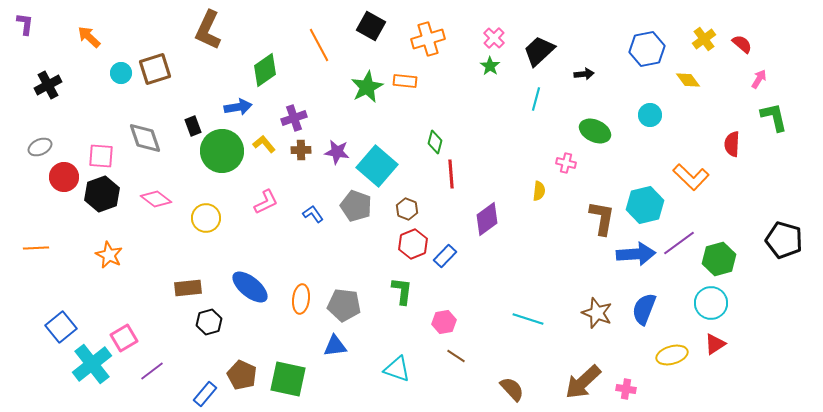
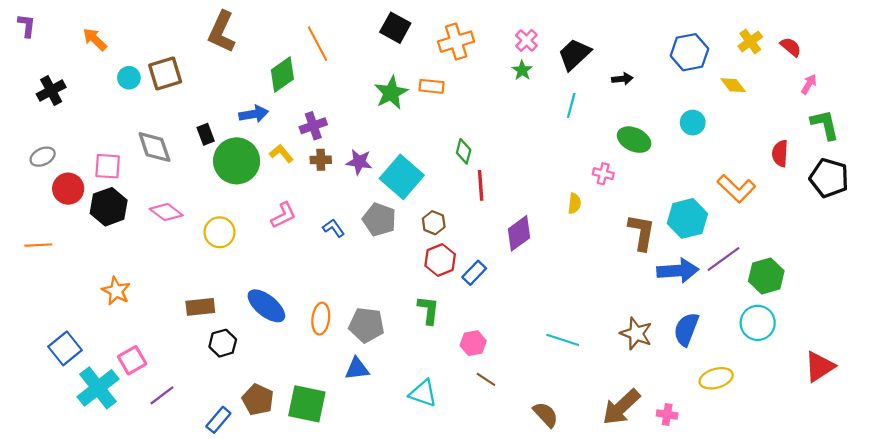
orange line: (319, 45) -> (318, 44), moved
black pentagon: (784, 240) -> (829, 178), moved
orange line: (36, 248) -> (38, 245), moved
orange star: (109, 255) -> (116, 291), moved
red triangle: (715, 344) -> (819, 367), moved, size x1.4

